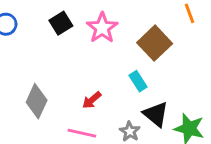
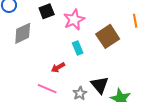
cyan rectangle: (138, 81) -> (78, 48), moved
gray diamond: (37, 101) -> (23, 33), moved, turned 30

